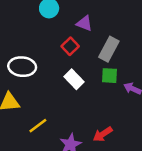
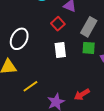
white ellipse: (22, 67) -> (19, 39), turned -70
white rectangle: (74, 79) -> (60, 50), turned 35

